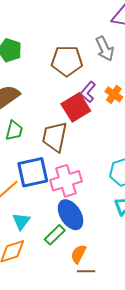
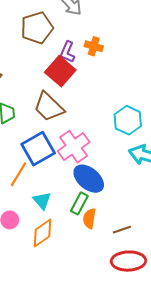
brown trapezoid: (55, 137) -> (49, 107), turned -40
orange semicircle: (78, 254) -> (89, 218), moved

